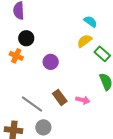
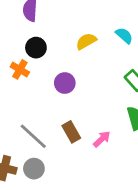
yellow semicircle: (84, 41) -> (86, 41), moved
pink arrow: (83, 100) -> (102, 139), turned -64
gray circle: (43, 127) -> (34, 169), moved

